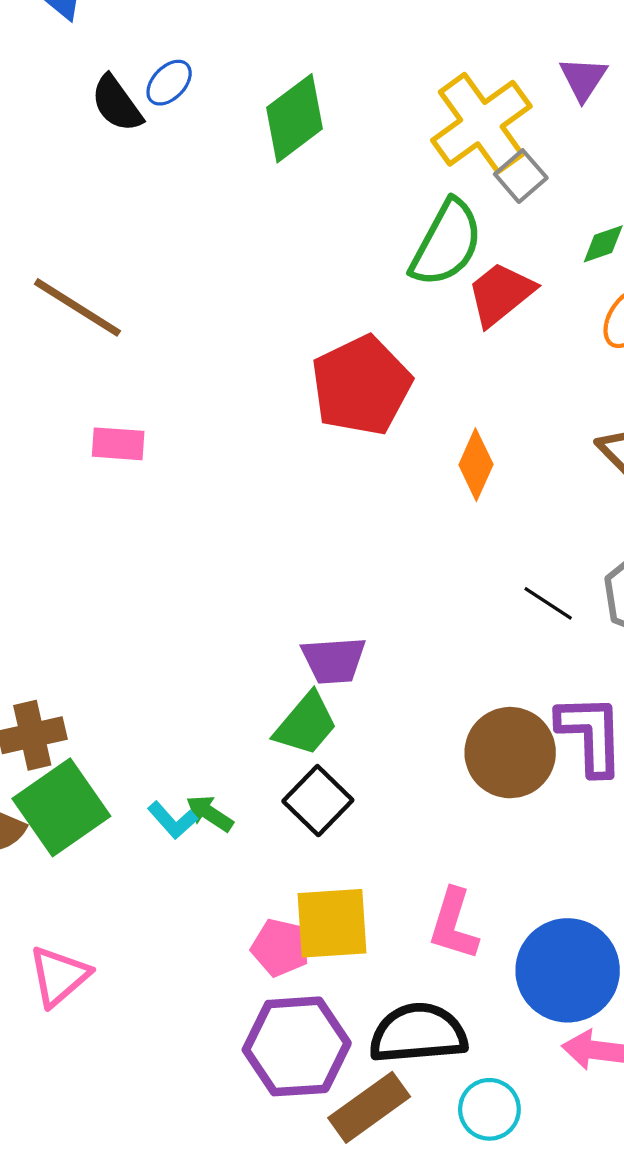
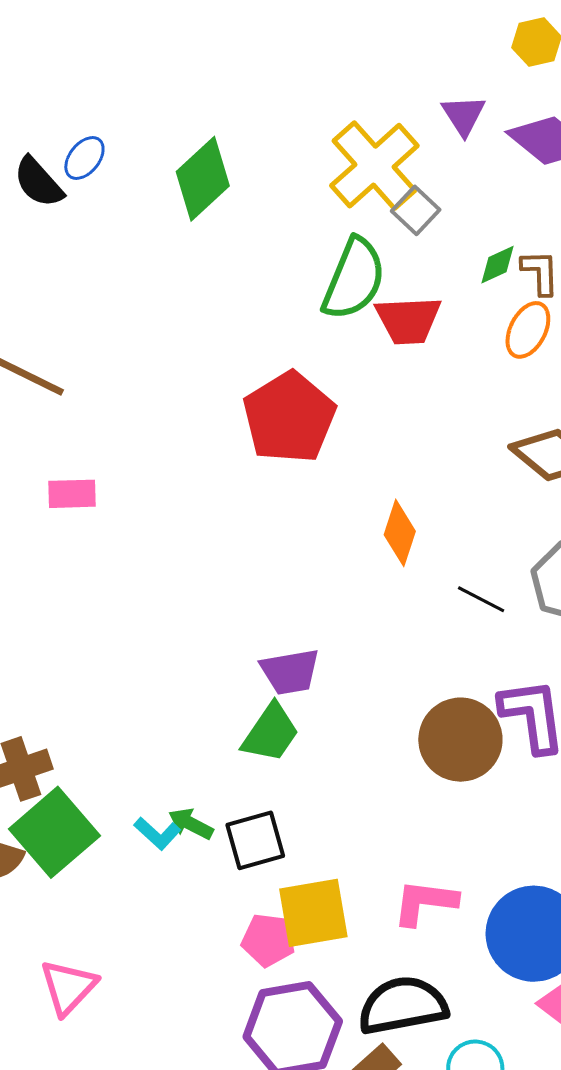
red trapezoid: (501, 294) -> (408, 320), turned -138
orange diamond: (476, 465) -> (400, 533), moved
black square: (318, 801) -> (255, 840), moved, turned 36
pink L-shape: (454, 924) -> (425, 902), turned 86

